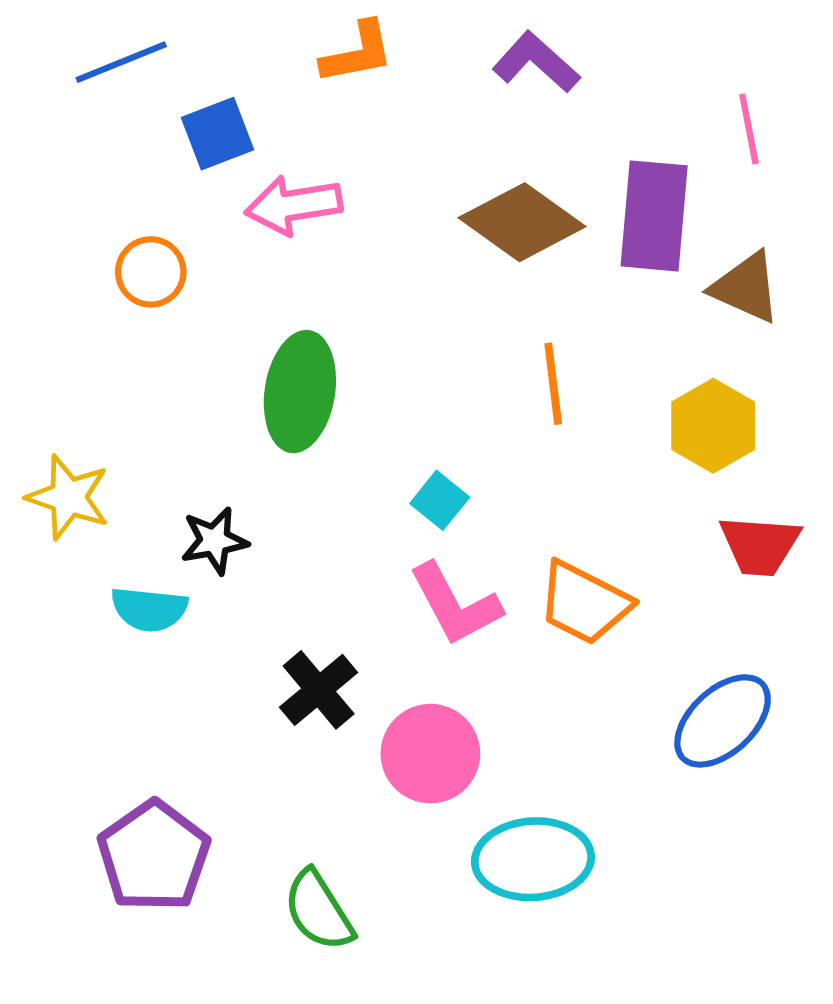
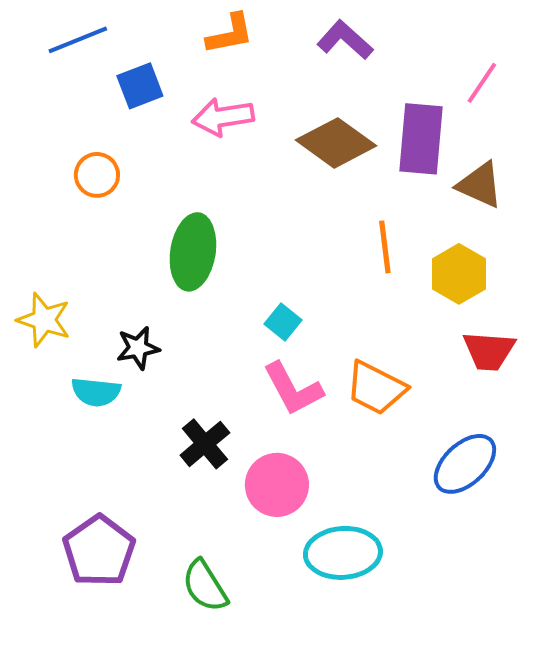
pink line: (749, 129) -> (482, 83), turned 45
pink arrow: (294, 205) -> (223, 117), moved
orange line: (553, 384) -> (385, 247), moved

